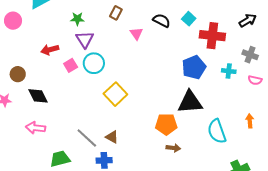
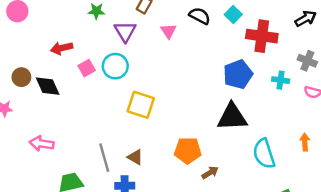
purple triangle: (85, 39) -> (125, 31), moved
yellow square: (115, 94) -> (141, 105), turned -30
black diamond: (38, 96) -> (48, 86), moved
orange pentagon: (166, 124) -> (188, 150), moved
gray line: (87, 138) -> (104, 158), turned 30
brown arrow: (173, 148) -> (210, 173), turned -40

